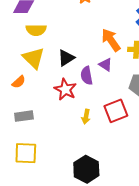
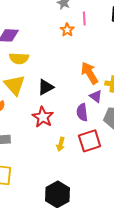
purple triangle: (105, 65) -> (96, 96), moved
purple semicircle: (87, 76) -> (82, 112), moved

